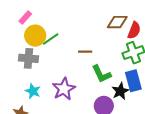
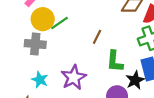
brown line: (85, 52) -> (97, 37), turned -64
green L-shape: (101, 74) -> (115, 61), turned 30

